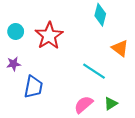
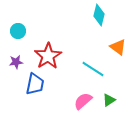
red star: (49, 36) -> (48, 56), moved

